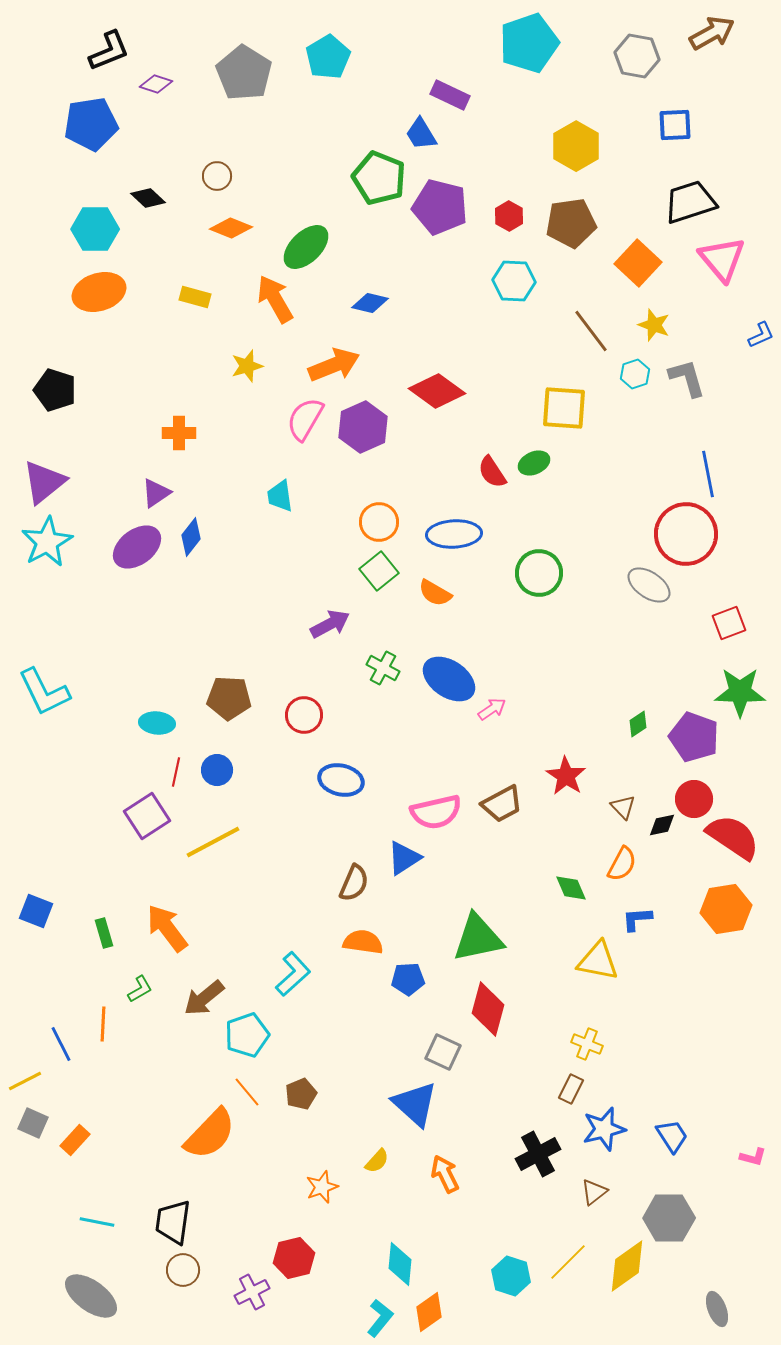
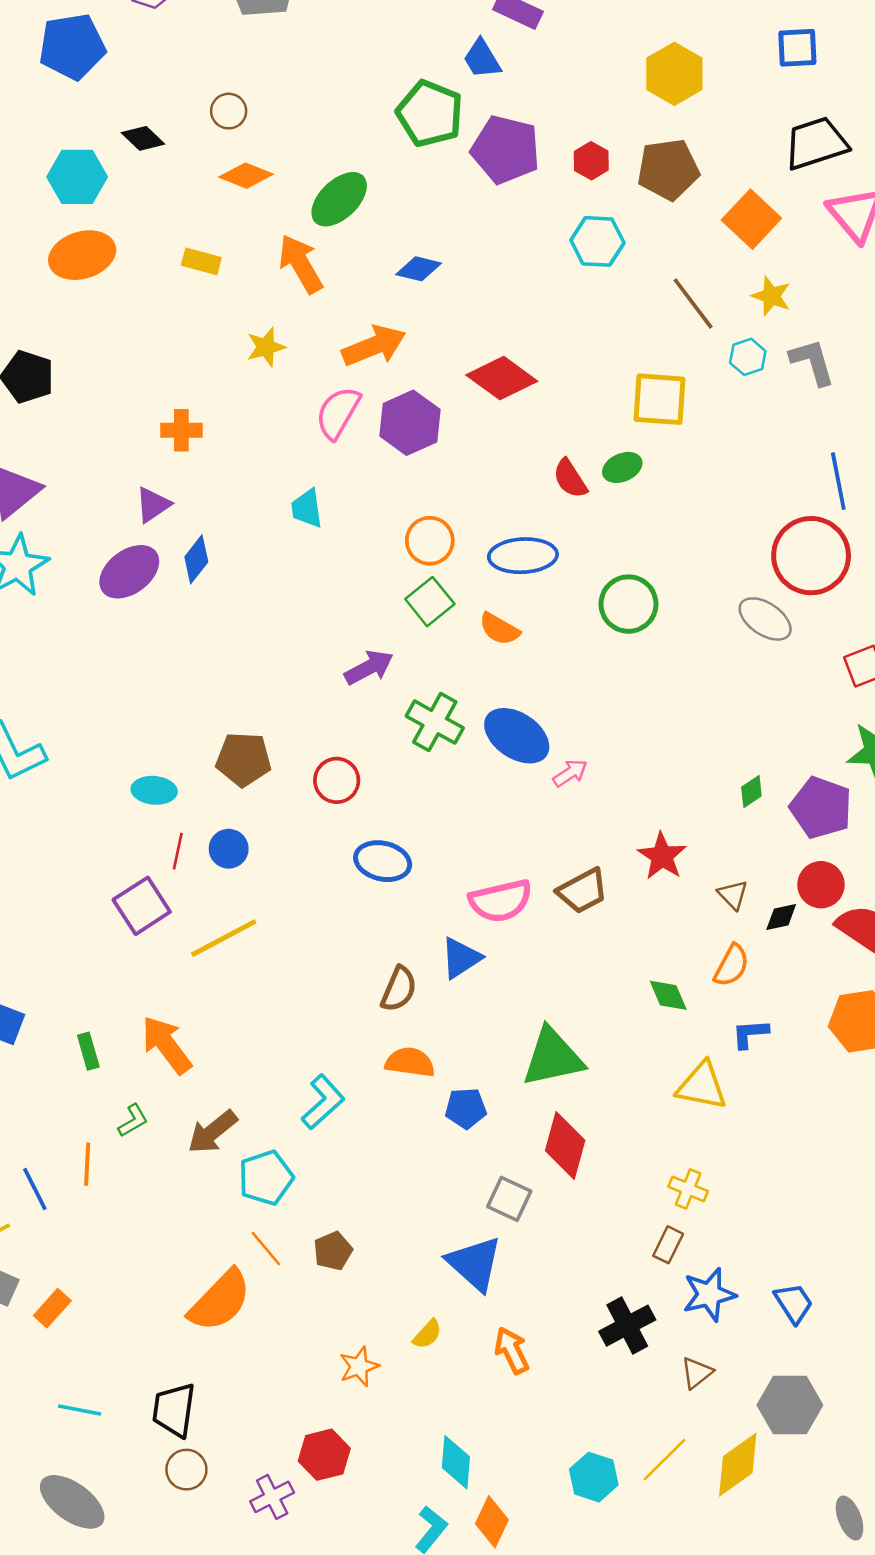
green cross: (383, 668) -> (435, 722), size x1.4
orange diamond: (429, 1312) -> (492, 1522), turned -30

